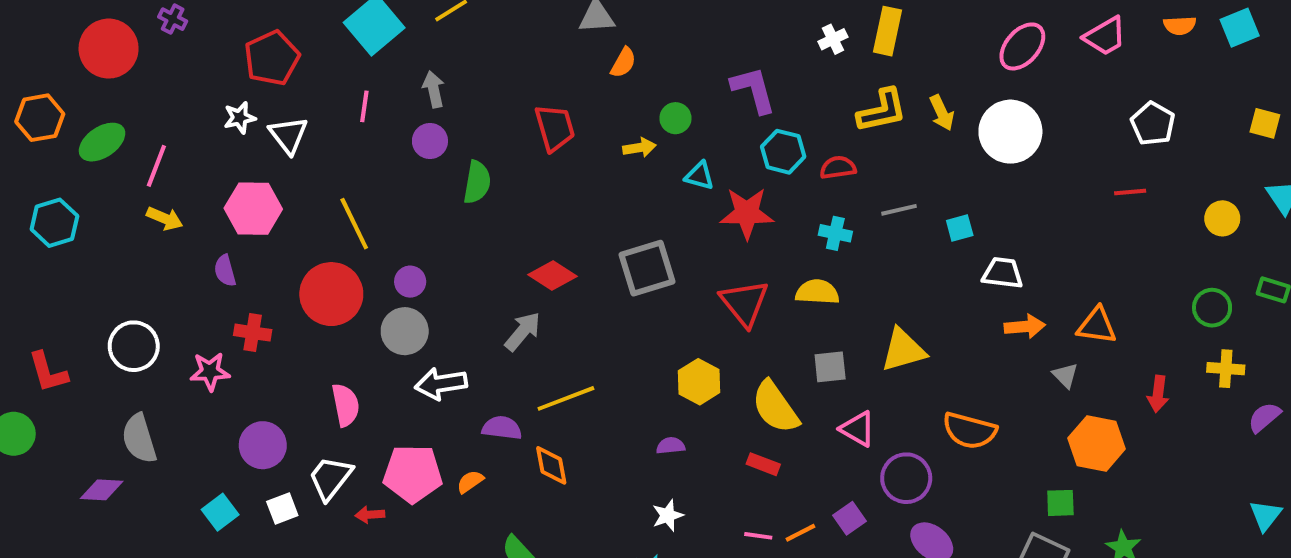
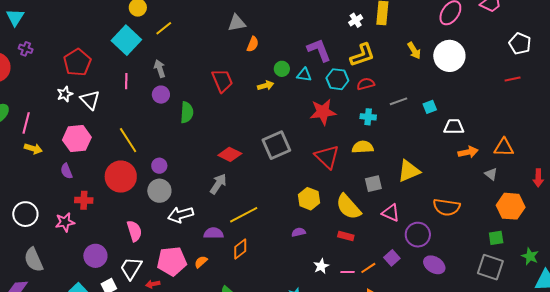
yellow L-shape: (882, 111) -> (362, 55), moved
cyan triangle: (699, 176) -> (304, 75), moved
orange diamond: (551, 465) -> (240, 249), turned 70
white star: (668, 515) -> (321, 266), moved

